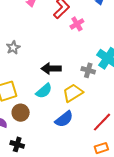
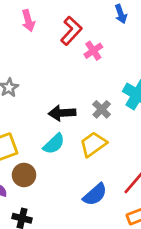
gray cross: (88, 70) -> (102, 109), moved, turned 32
blue semicircle: (64, 119) -> (95, 194), moved

